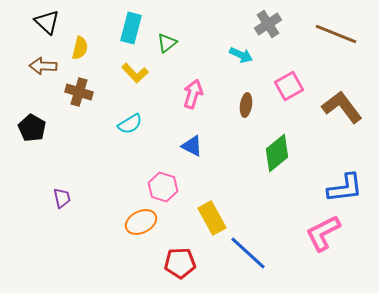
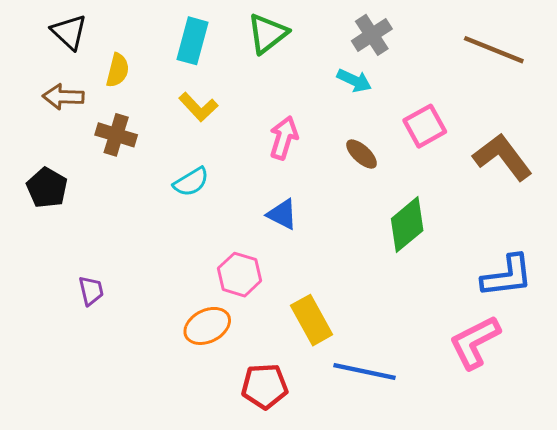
gray cross: (268, 24) -> (372, 35), moved
green triangle: (167, 43) -> (267, 33), moved, size x1.4
brown ellipse: (246, 105) -> (362, 154), turned -55
blue line: (248, 253) -> (364, 372), turned -30

